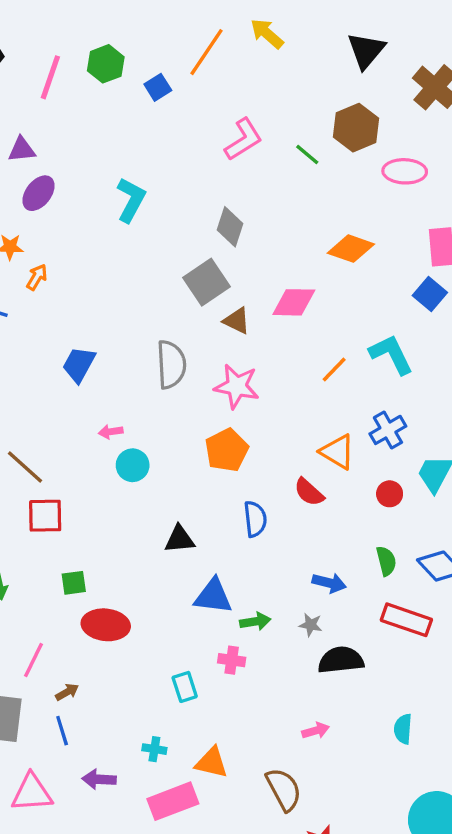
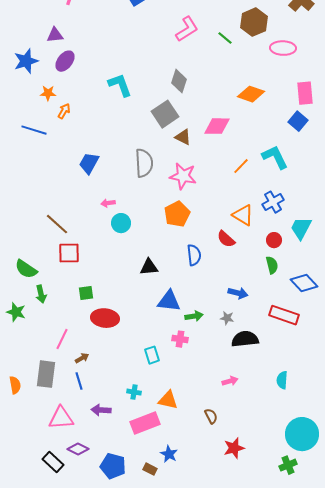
cyan L-shape: (131, 200) -> (120, 85), moved, turned -48
green semicircle: (386, 561) -> (272, 265), moved
brown semicircle: (284, 789) -> (211, 416), size x0.6

